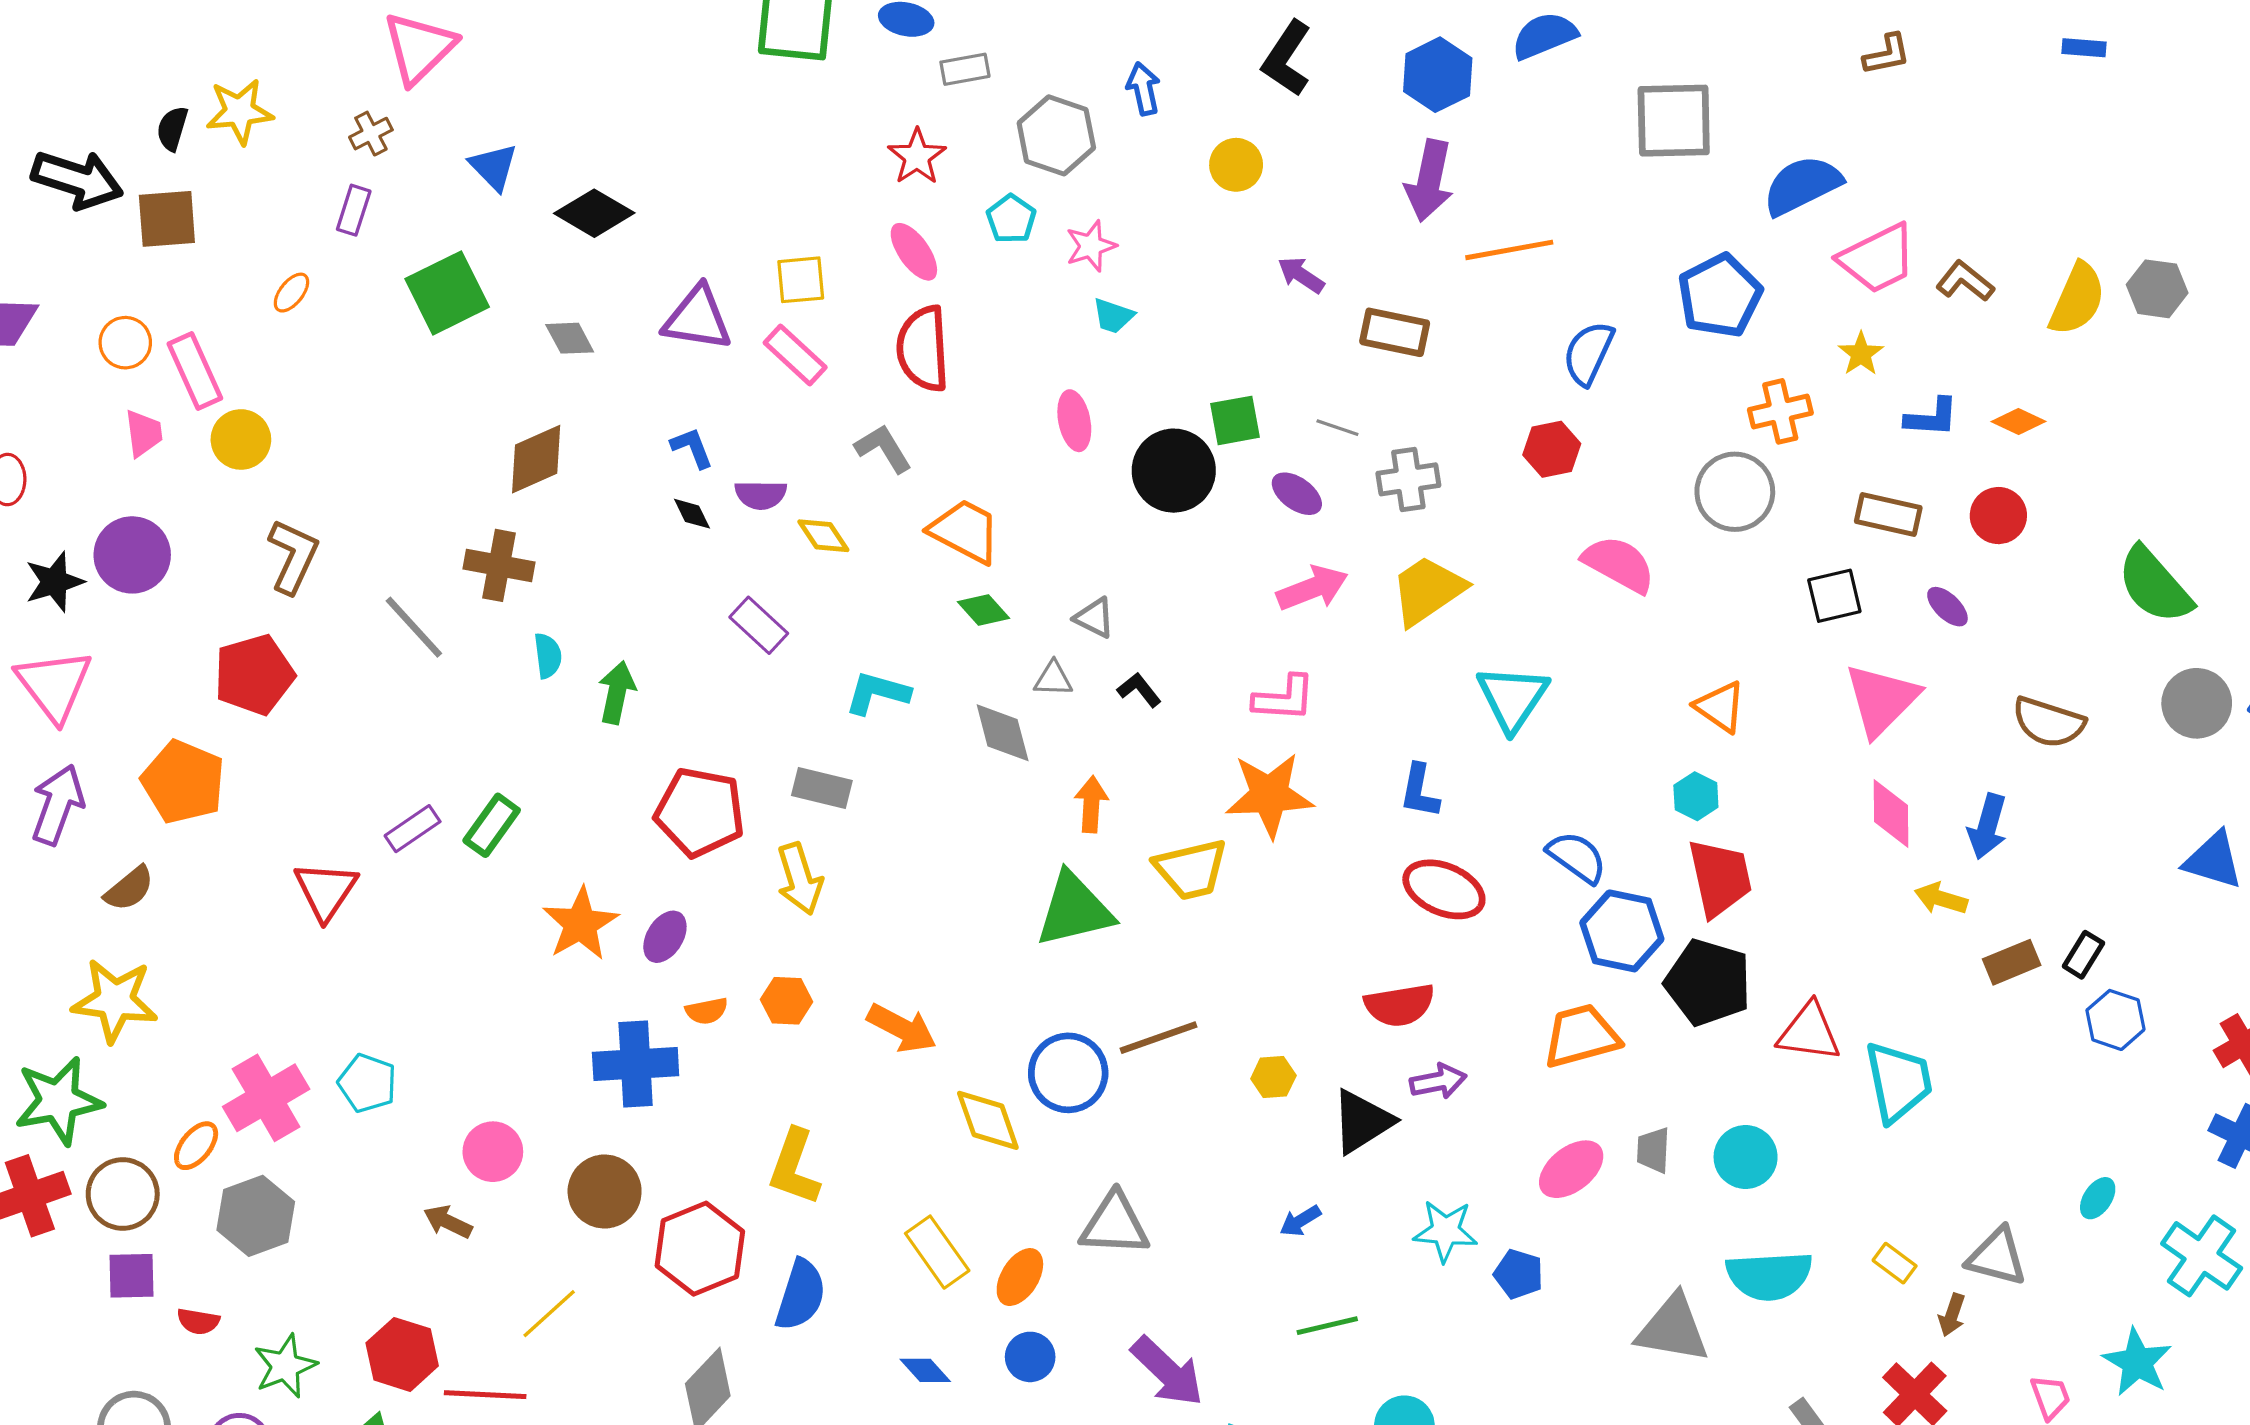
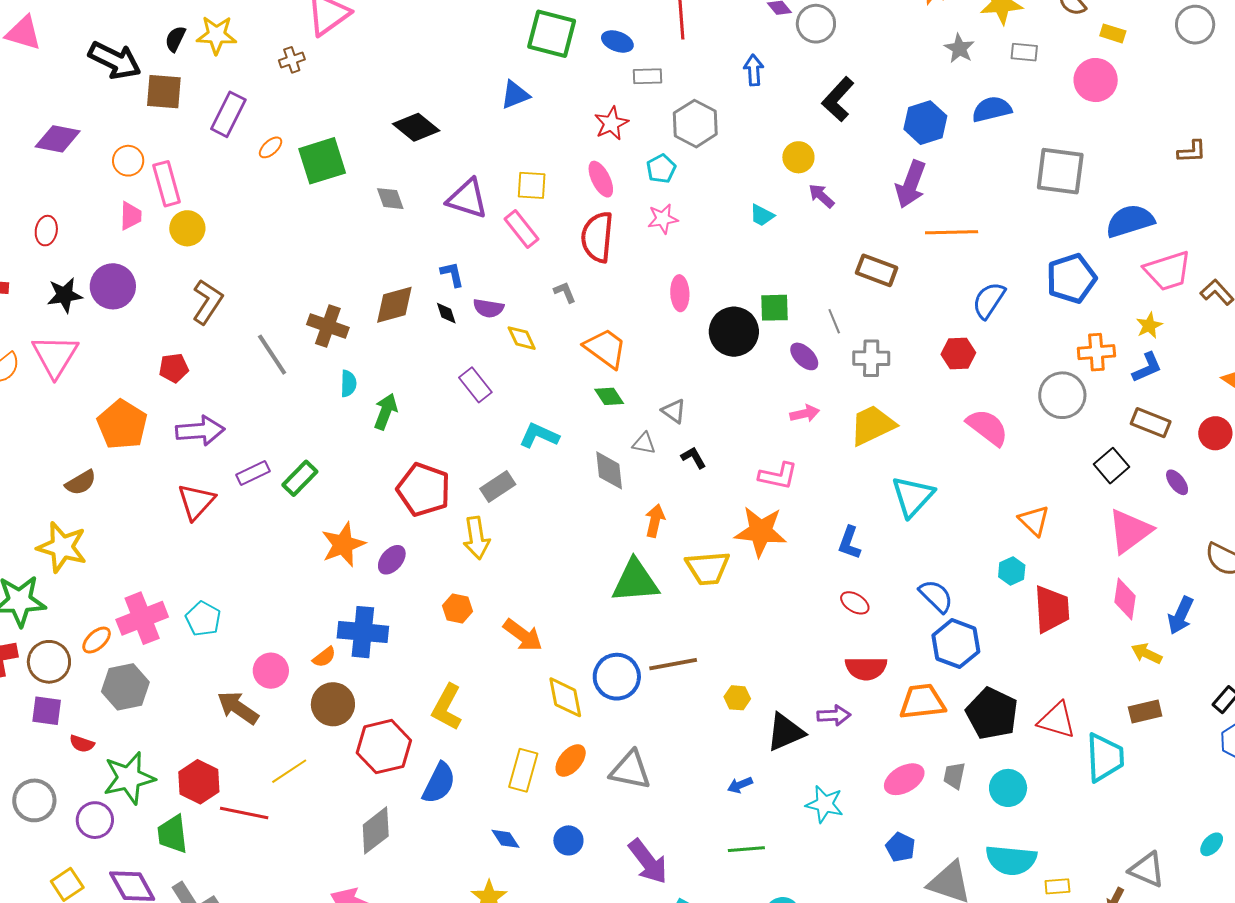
blue arrow: (1143, 89) -> (754, 70), moved
blue triangle: (494, 167) -> (515, 95), moved, turned 44
purple rectangle: (354, 210) -> (228, 114), moved, size x1.5
pink star: (1091, 246) -> (663, 219), moved
purple arrow: (1301, 275) -> (821, 196), moved
orange ellipse: (291, 293) -> (271, 147), moved
cyan trapezoid: (1113, 316) -> (762, 215), moved
blue L-shape: (1932, 417) -> (1147, 367), moved, turned -36
gray line: (1337, 428) -> (834, 321), turned 40
gray L-shape: (883, 449) -> (565, 292), size x0.7
brown diamond: (536, 459) -> (394, 305), moved
pink arrow: (1312, 588) -> (805, 414), size x0.7
black square: (1834, 596) -> (1111, 466), turned -36
red pentagon: (254, 675) -> (174, 368), size x0.6
gray rectangle: (822, 788) -> (498, 486), turned -56
purple arrow: (58, 805) -> (200, 431), moved, turned 57
red trapezoid: (1720, 878) -> (1052, 609), moved
red ellipse: (1444, 889) -> (855, 603), size x0.6
brown rectangle: (2012, 962) -> (1145, 712), moved
black pentagon: (1708, 982) -> (992, 714), moved
red semicircle: (1400, 1005) -> (866, 668), moved
orange semicircle: (707, 1011) -> (324, 657), moved, turned -35
brown arrow: (448, 1222) -> (238, 708), size x1.5
yellow rectangle: (937, 1252) -> (523, 770), turned 42
yellow rectangle: (1895, 1263) -> (1057, 886), moved, turned -50
blue pentagon: (1519, 1274) -> (900, 847), moved
orange ellipse: (1020, 1277) -> (571, 760), moved
green star: (285, 1366) -> (129, 778), size x1.4

